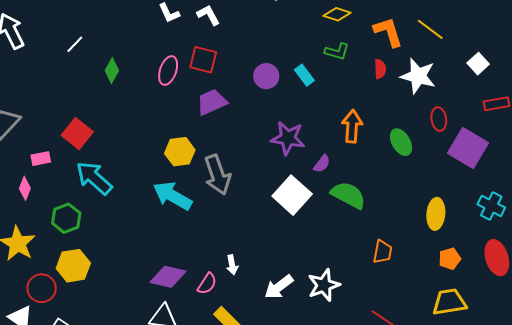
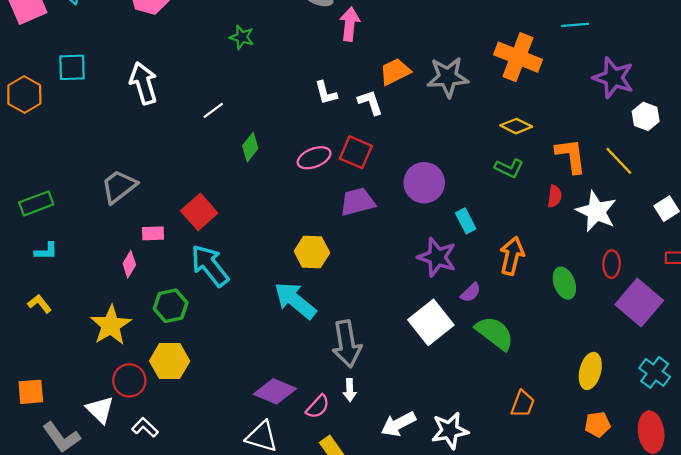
pink ellipse: (168, 71) -> (314, 158), turned 40
cyan rectangle: (304, 75) -> (466, 221), moved
purple circle: (266, 76) -> (424, 183), size x1.4
gray arrow: (217, 175) -> (347, 344), moved

